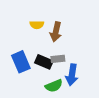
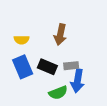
yellow semicircle: (37, 25) -> (22, 40), moved
gray rectangle: (58, 59) -> (71, 66), moved

